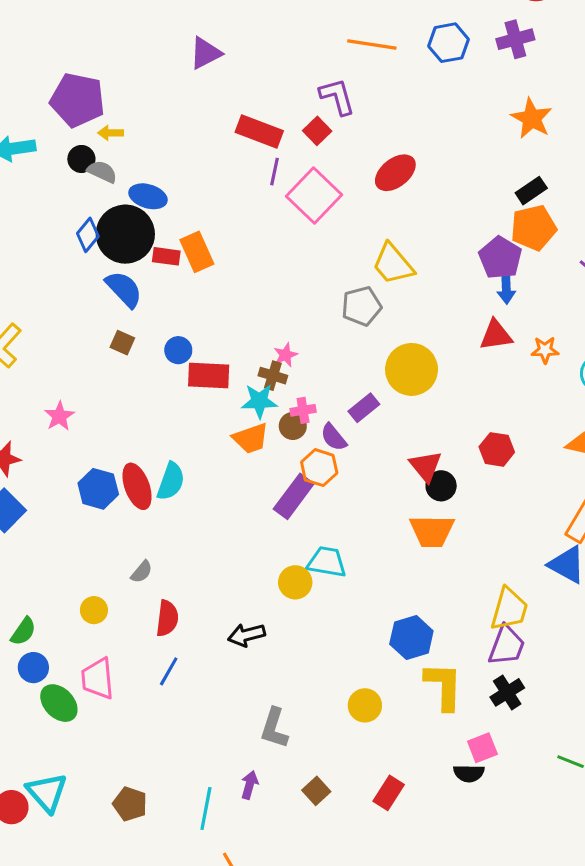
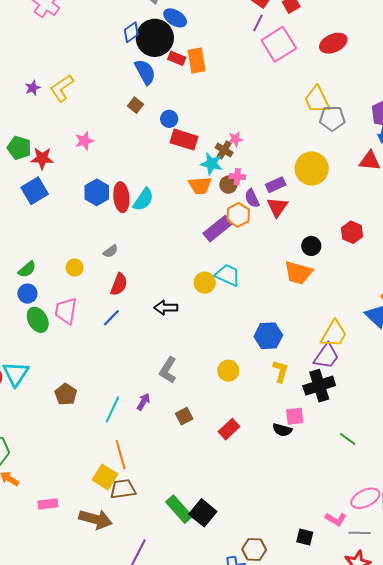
gray pentagon: (362, 306) -> (332, 118), moved
red triangle: (426, 466) -> (277, 207), moved
yellow L-shape: (444, 686) -> (281, 371), size x0.7
black cross: (507, 692) -> (319, 386), size x1.4

